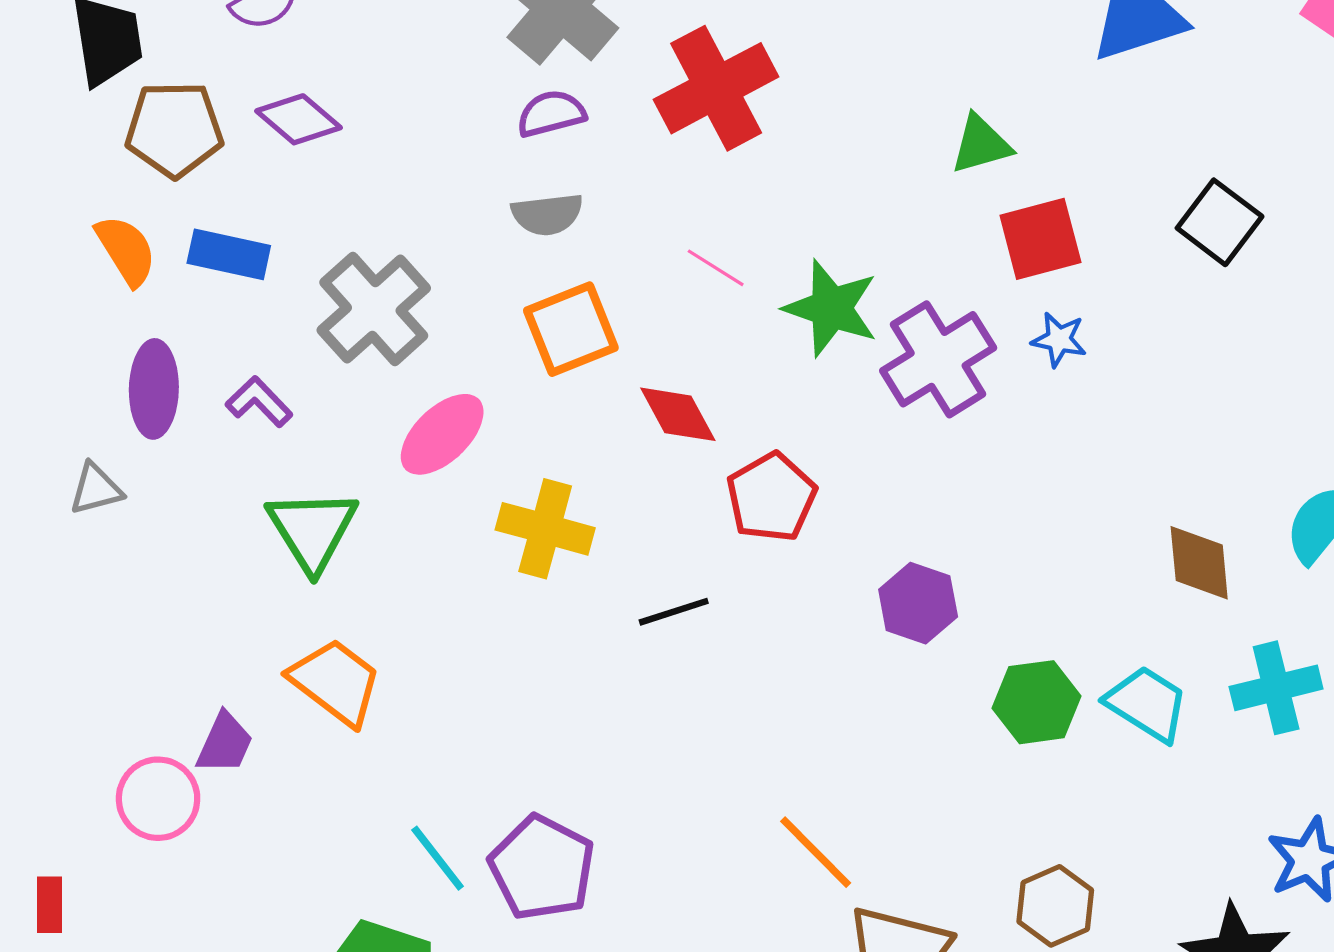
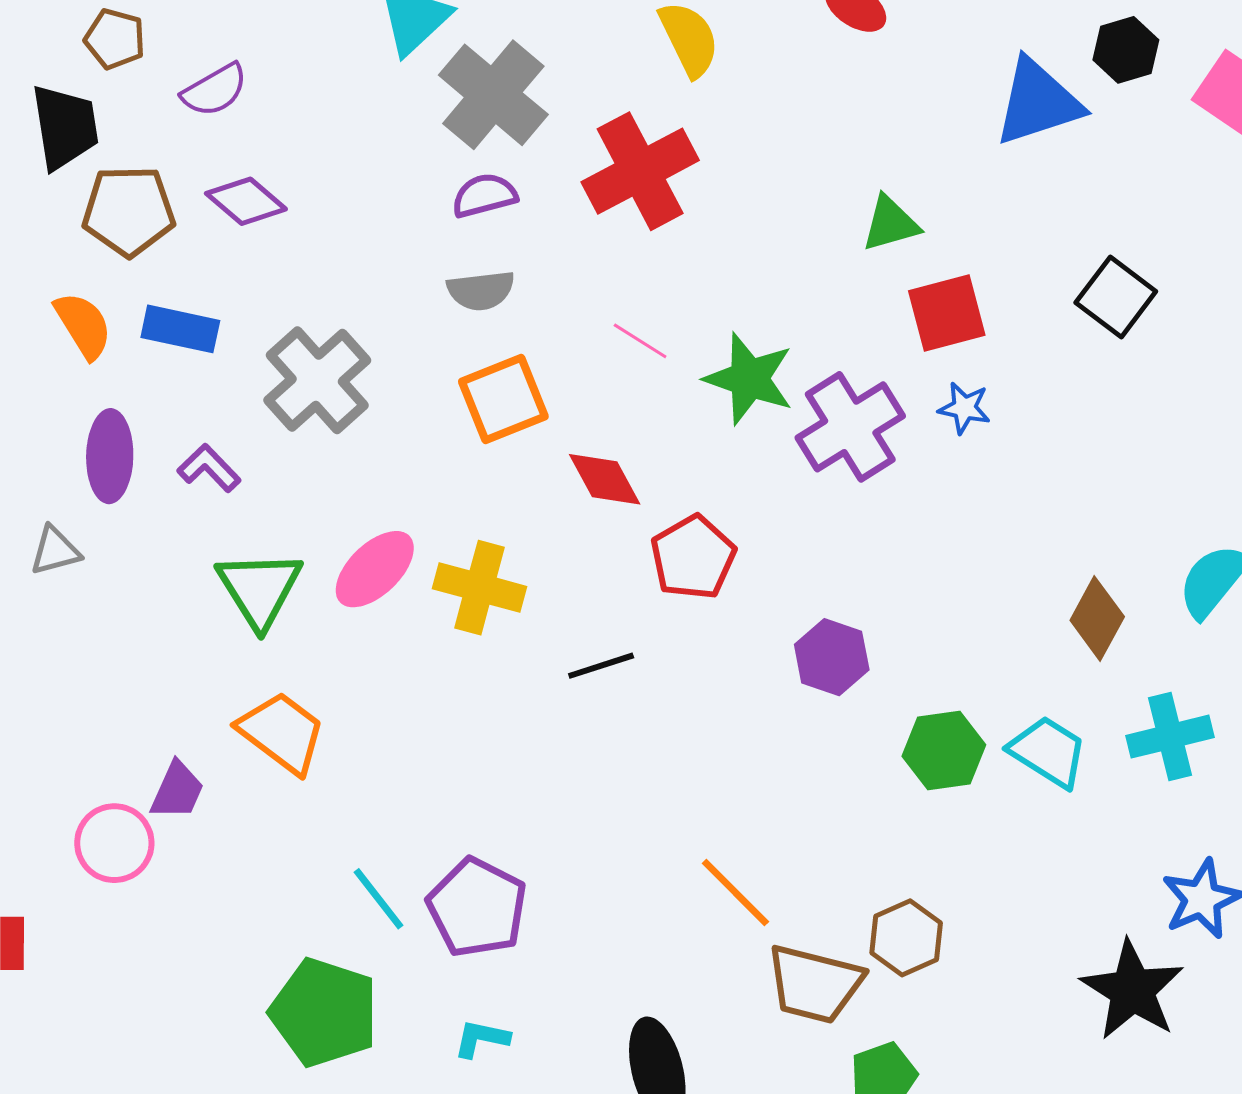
pink ellipse: (442, 434) -> (375, 569), moved
brown diamond: (1199, 563) -> (1097, 619), turned 34
brown hexagon: (1055, 906) -> (906, 938), moved

